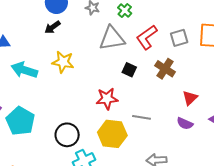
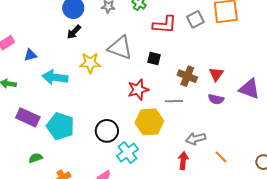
red L-shape: (147, 37) -> (165, 25), turned -130
gray triangle: (112, 38) -> (120, 48), moved, turned 40
brown cross: (165, 69) -> (187, 76), moved

